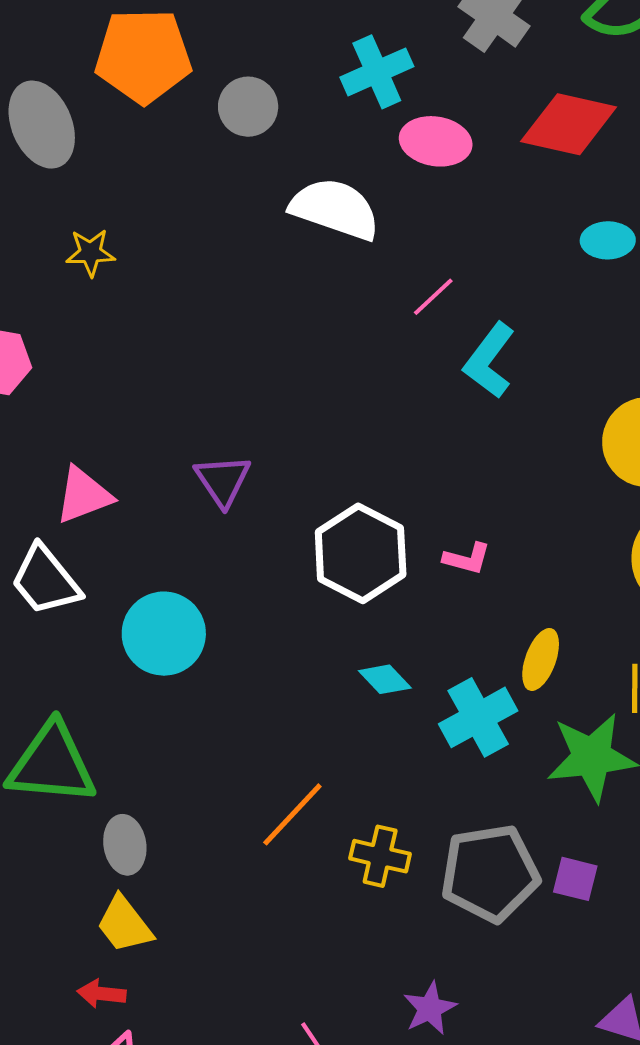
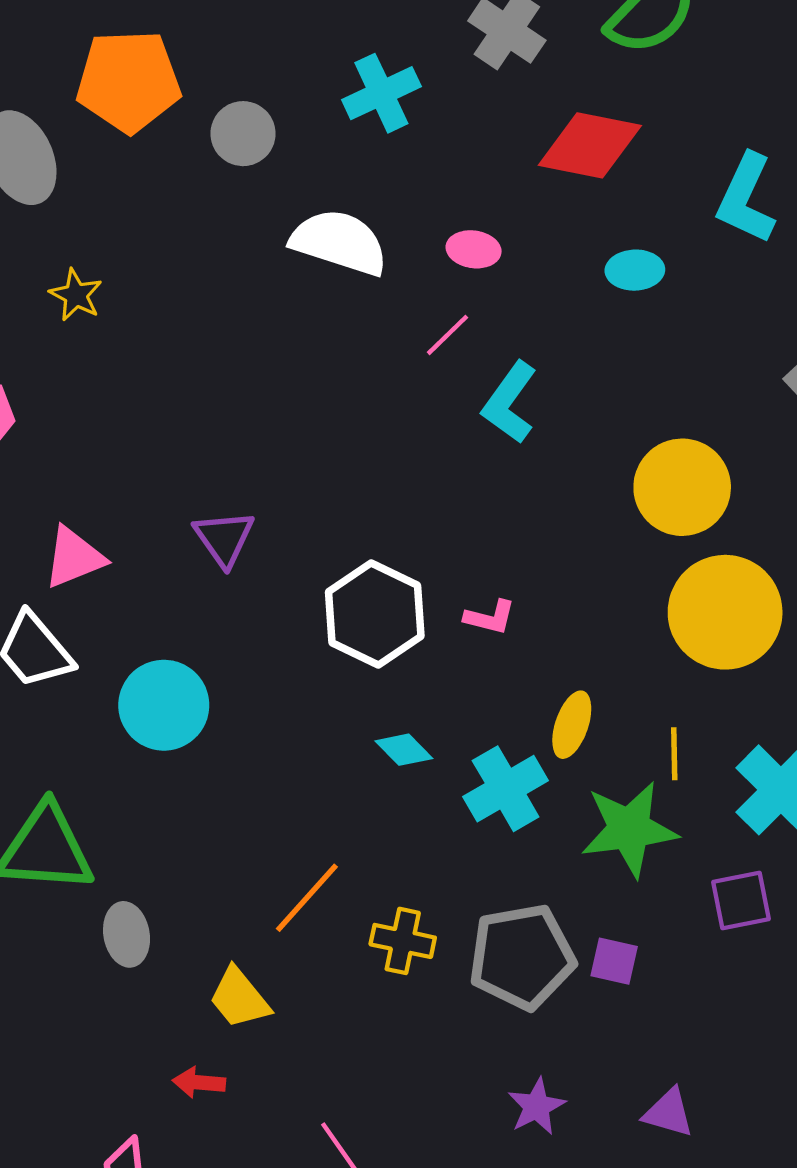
pink ellipse: (436, 141) -> (474, 249), moved, size x0.7
yellow star: (90, 253) -> (76, 295), turned 30
yellow trapezoid: (124, 924) -> (239, 998), moved
red arrow: (102, 994) -> (199, 1082), moved
purple star: (430, 1008) -> (537, 1106), moved

